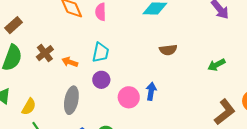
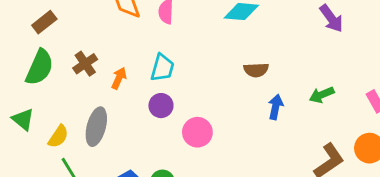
orange arrow: (70, 62) -> (119, 78), turned 91
blue arrow: (151, 91) -> (276, 107), moved
gray ellipse: (71, 100) -> (96, 127), moved

